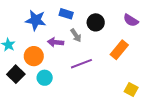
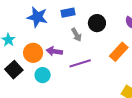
blue rectangle: (66, 14) -> (68, 13), turned -32
purple arrow: (56, 42) -> (54, 51), moved

